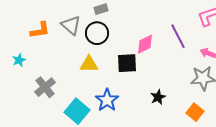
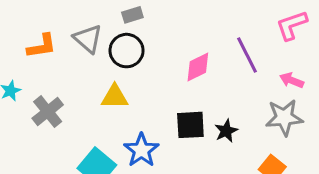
black square: (127, 63) -> (190, 125), moved
gray cross: (45, 87) -> (48, 112), moved
black star: (158, 97) -> (226, 131), moved

